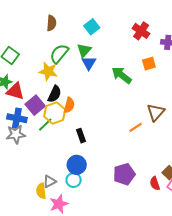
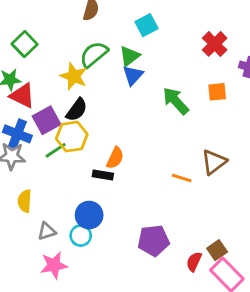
orange semicircle: (69, 105) -> (115, 158), moved
orange line: (136, 127) -> (182, 178), turned 40
black rectangle: (81, 136) -> (103, 175), turned -72
red semicircle: (155, 183) -> (194, 262), turned 32
yellow semicircle: (41, 191) -> (25, 201), moved

